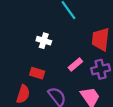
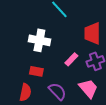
white cross: (44, 41) -> (39, 40), size x1.5

